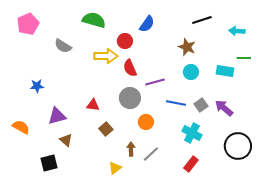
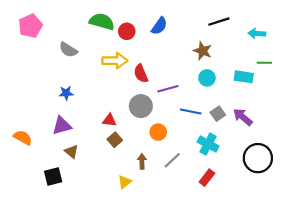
red circle: (125, 41) -> (127, 31), moved
blue star: (37, 86) -> (66, 93), moved
red triangle: (93, 105) -> (109, 120), moved
gray line: (151, 154) -> (172, 160), moved

